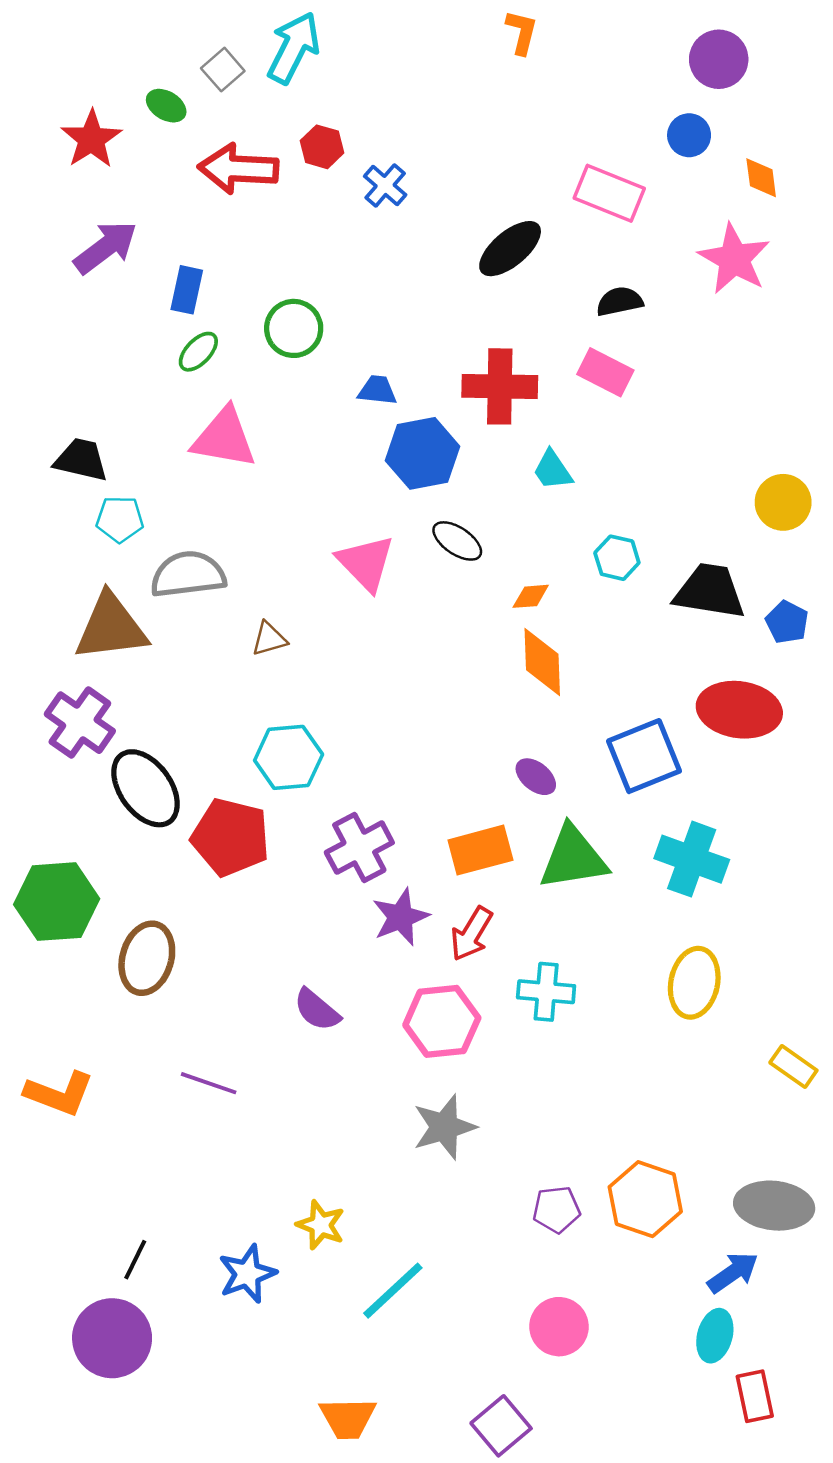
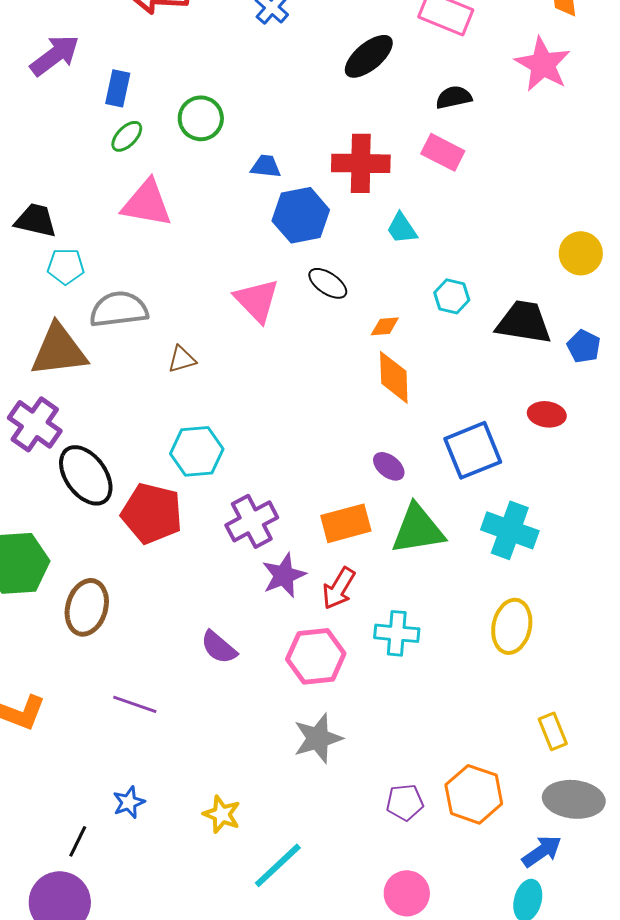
red ellipse: (739, 710) -> (547, 414), size x0.6
yellow rectangle: (793, 1066) -> (553, 731), moved, turned 33
blue star: (247, 1274) -> (129, 802), moved, size x0.7

